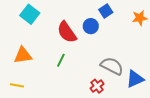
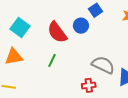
cyan square: (30, 14) -> (20, 27), moved
red cross: (97, 86) -> (89, 85), turned 32

